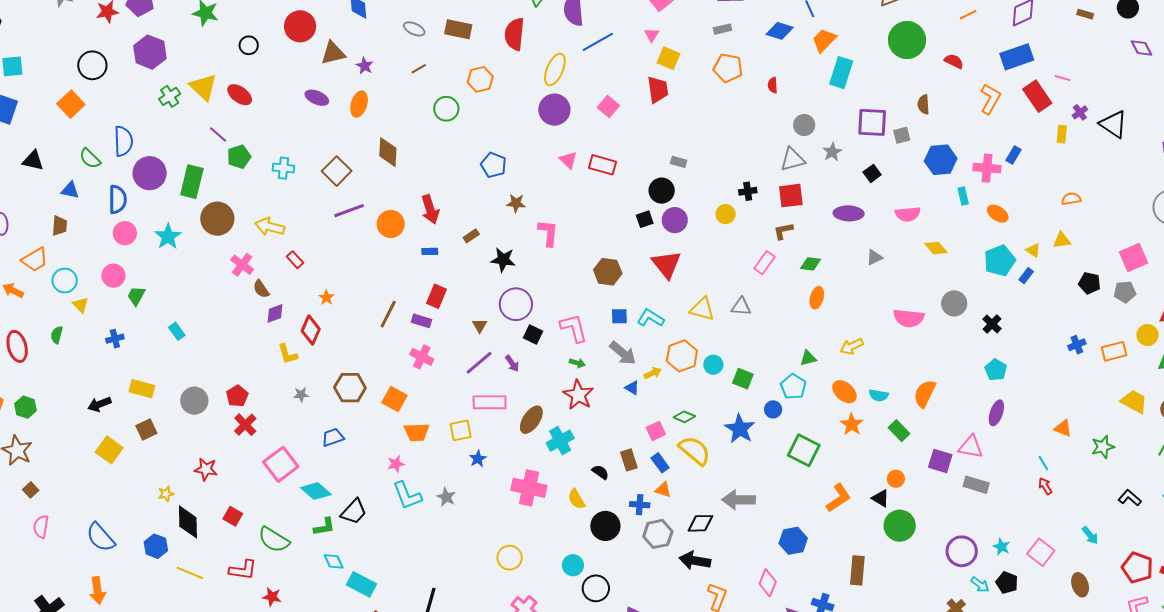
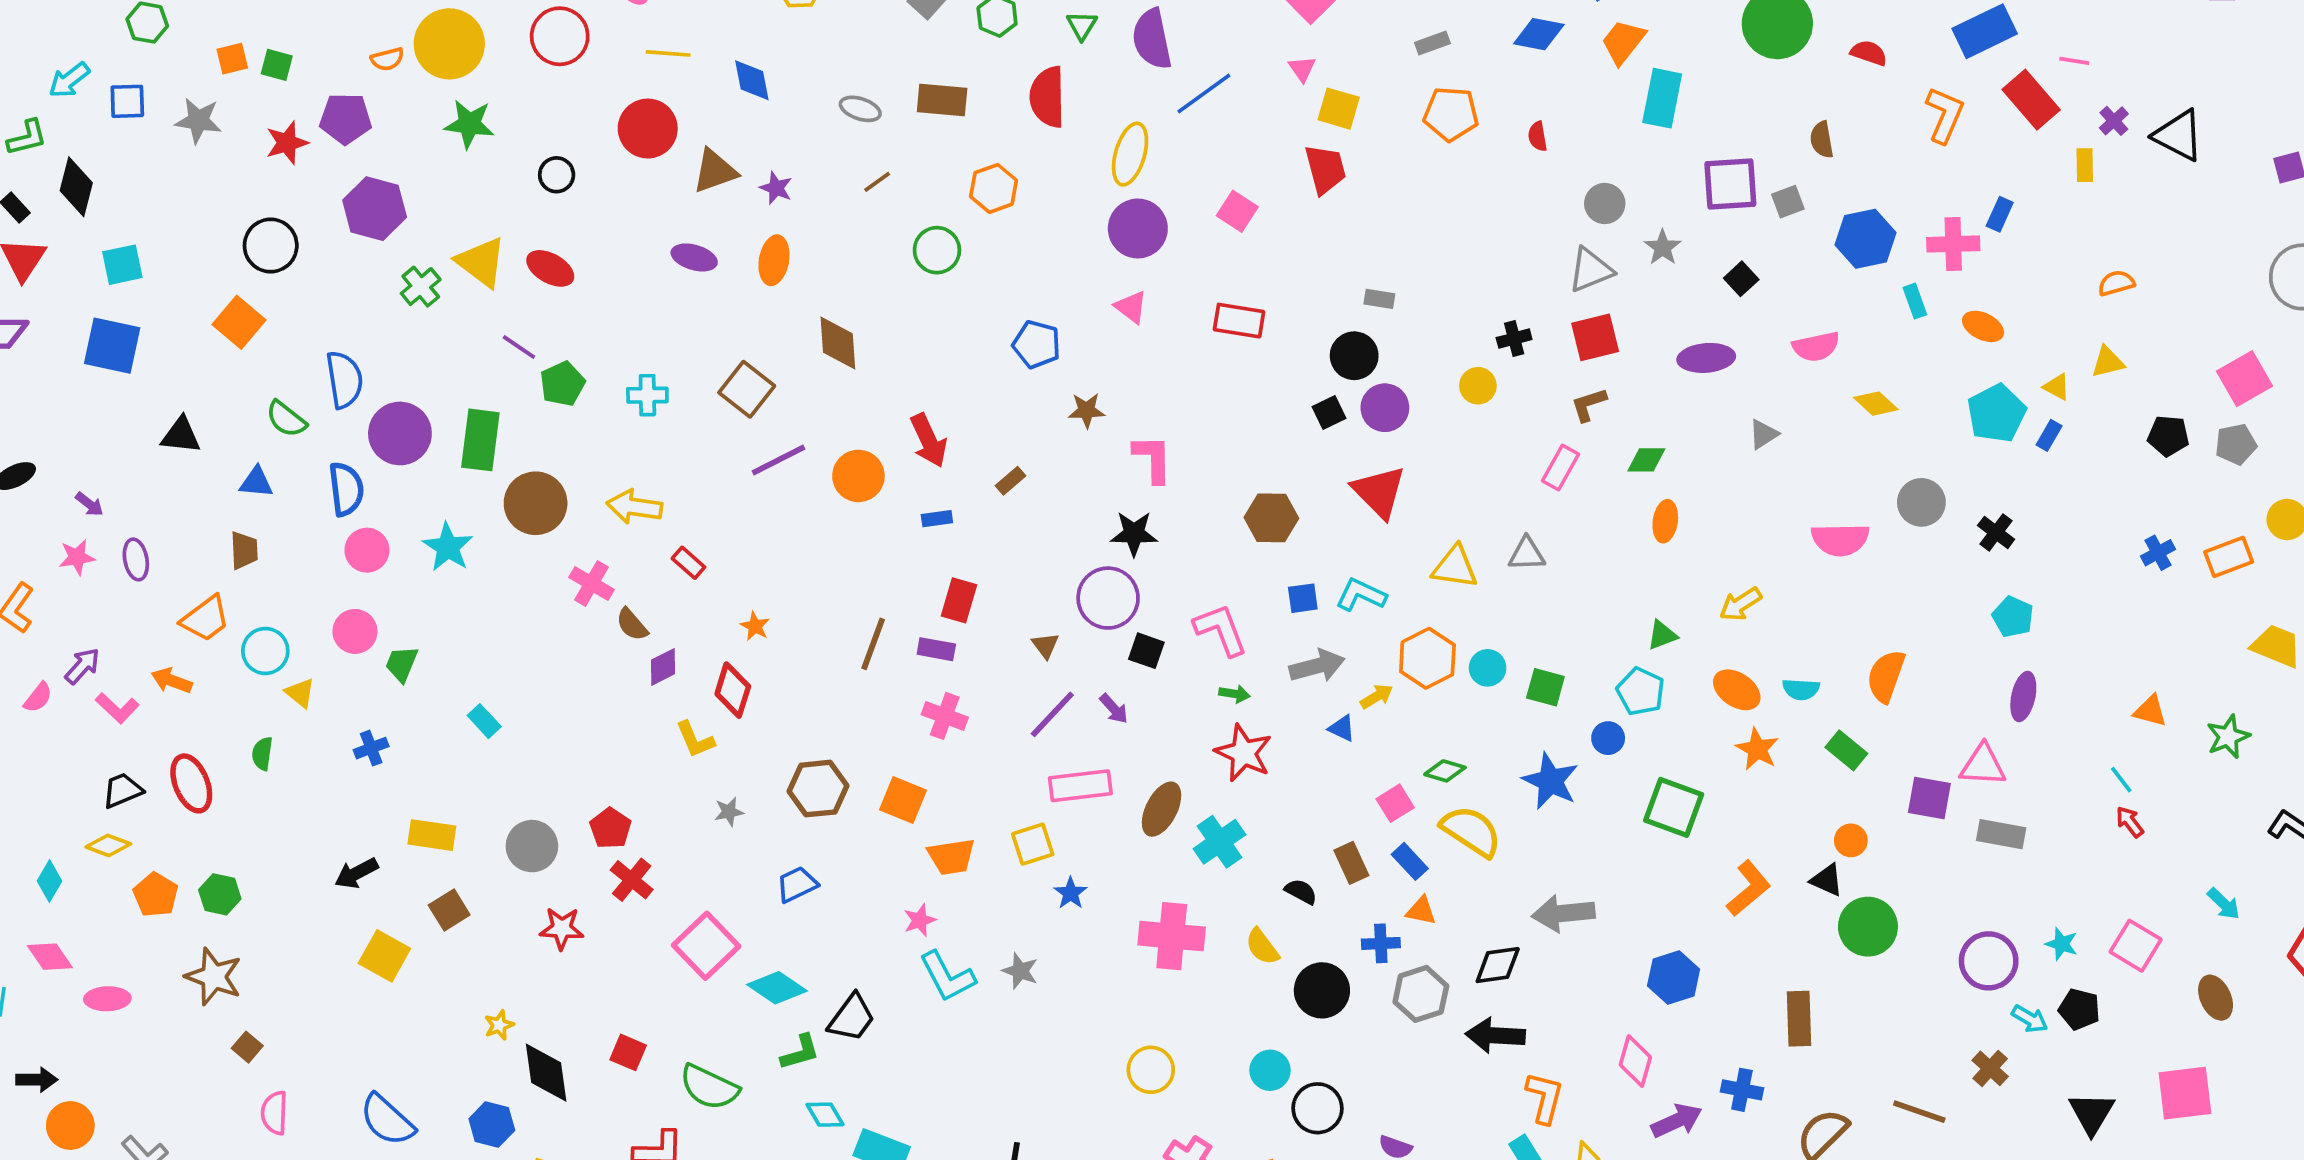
pink triangle: (568, 160) -> (1131, 307), moved
black star: (503, 260) -> (1134, 534), moved
gray arrow: (623, 353) -> (1317, 666), turned -48
red star: (206, 469) -> (562, 928), moved

